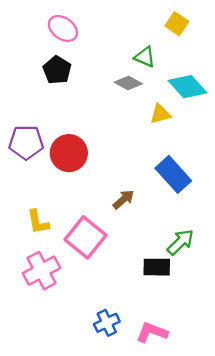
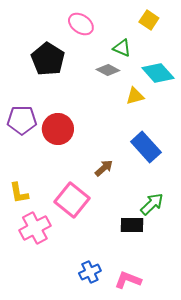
pink ellipse: (63, 28) -> (81, 24), moved
black pentagon: (57, 70) -> (48, 59), size x1.4
yellow L-shape: (38, 222) -> (19, 193), moved

